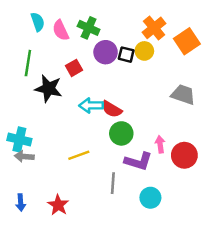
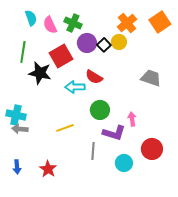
orange square: (187, 41) -> (160, 22), moved
black square: (126, 55) -> (104, 45), turned 32
red square: (74, 68) -> (61, 56), size x1.6
red semicircle: (112, 109) -> (94, 77), moved
red circle: (184, 155) -> (152, 149), moved

